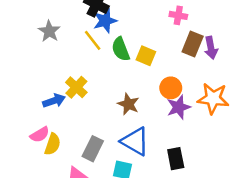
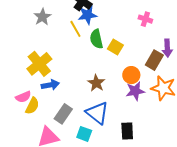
brown rectangle: (193, 44) -> (154, 60), moved
yellow cross: (76, 87) -> (39, 64), moved, size x1.4
blue arrow: (54, 101) -> (50, 85), moved

